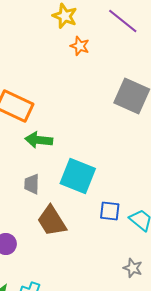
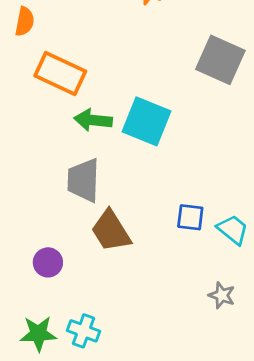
cyan square: (78, 176) -> (146, 121), moved
gray trapezoid: (32, 184) -> (84, 180), size x1.6

